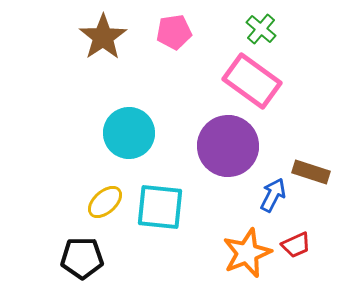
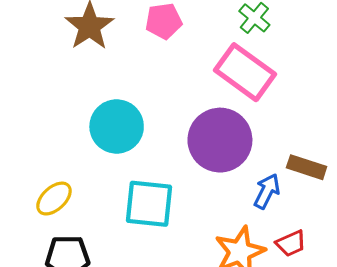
yellow ellipse: (105, 202) -> (54, 199), moved

